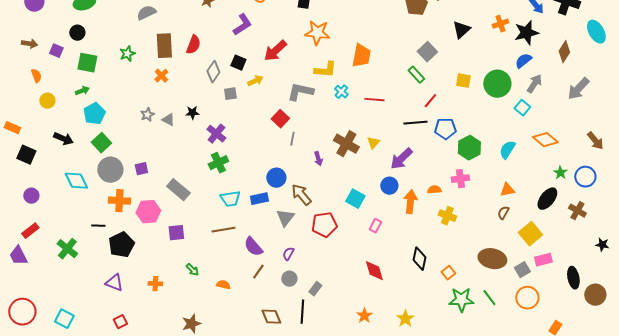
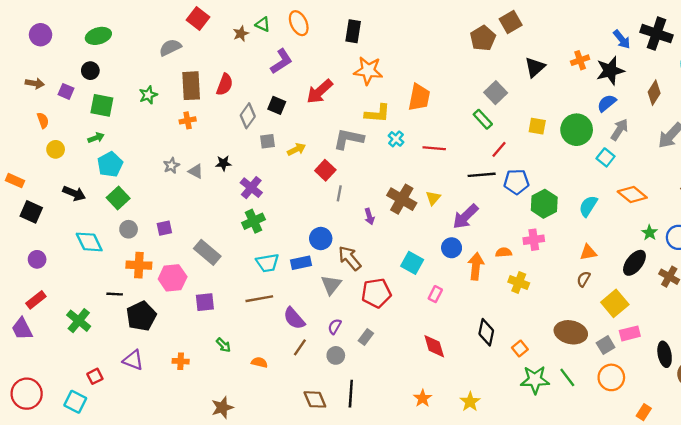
orange cross: (161, 76) -> (188, 120), turned 32
yellow arrow: (255, 81) -> (296, 149), moved
gray circle: (110, 170) -> (129, 229), size x0.6
gray rectangle: (315, 289) -> (366, 337), moved
red square: (120, 322) -> (95, 376), moved

